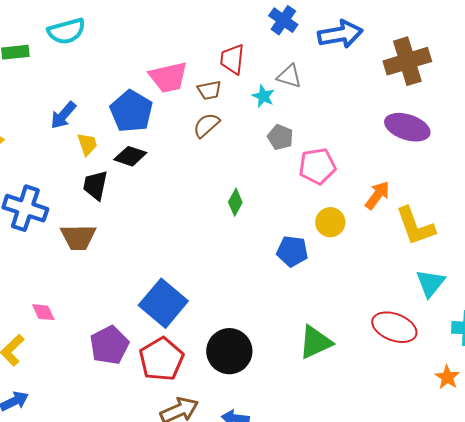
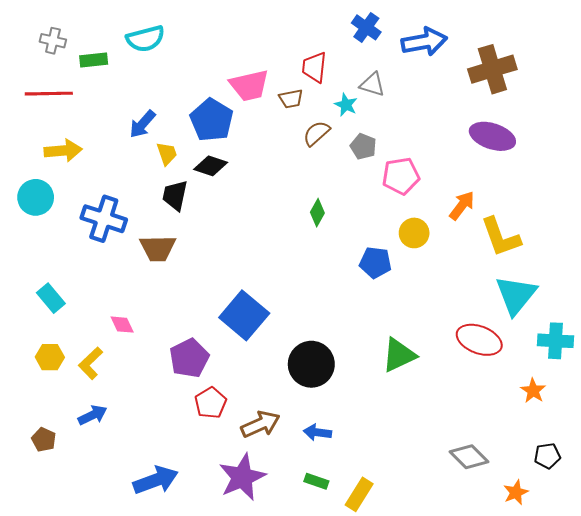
brown semicircle: (206, 125) -> (316, 133), moved
cyan triangle: (430, 283) -> (516, 295), size x1.4
red pentagon: (161, 359) -> (211, 403), moved, size x0.7

